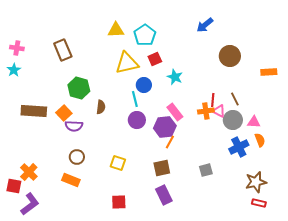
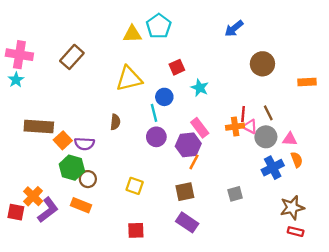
cyan pentagon: (145, 35) -> (159, 26), moved
pink cross: (17, 48) -> (19, 55), size x1.6
brown rectangle: (63, 50) -> (72, 57), turned 65
yellow triangle: (127, 63) -> (129, 79), moved
green hexagon: (79, 88) -> (72, 168), moved
orange square: (64, 113) -> (63, 140), moved
purple rectangle: (164, 195) -> (187, 222), turned -30
purple L-shape: (30, 204) -> (48, 210), moved

